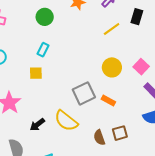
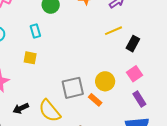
black rectangle: (137, 17) -> (133, 44), moved
cyan rectangle: (43, 50) -> (35, 31), moved, turned -56
yellow circle: (112, 67) -> (105, 81), moved

